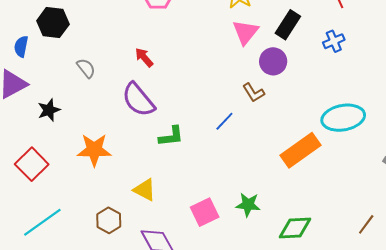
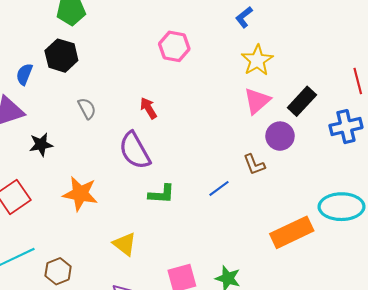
blue cross: (334, 41) -> (346, 127), size x1.4
brown hexagon: (109, 220) -> (58, 271), moved

